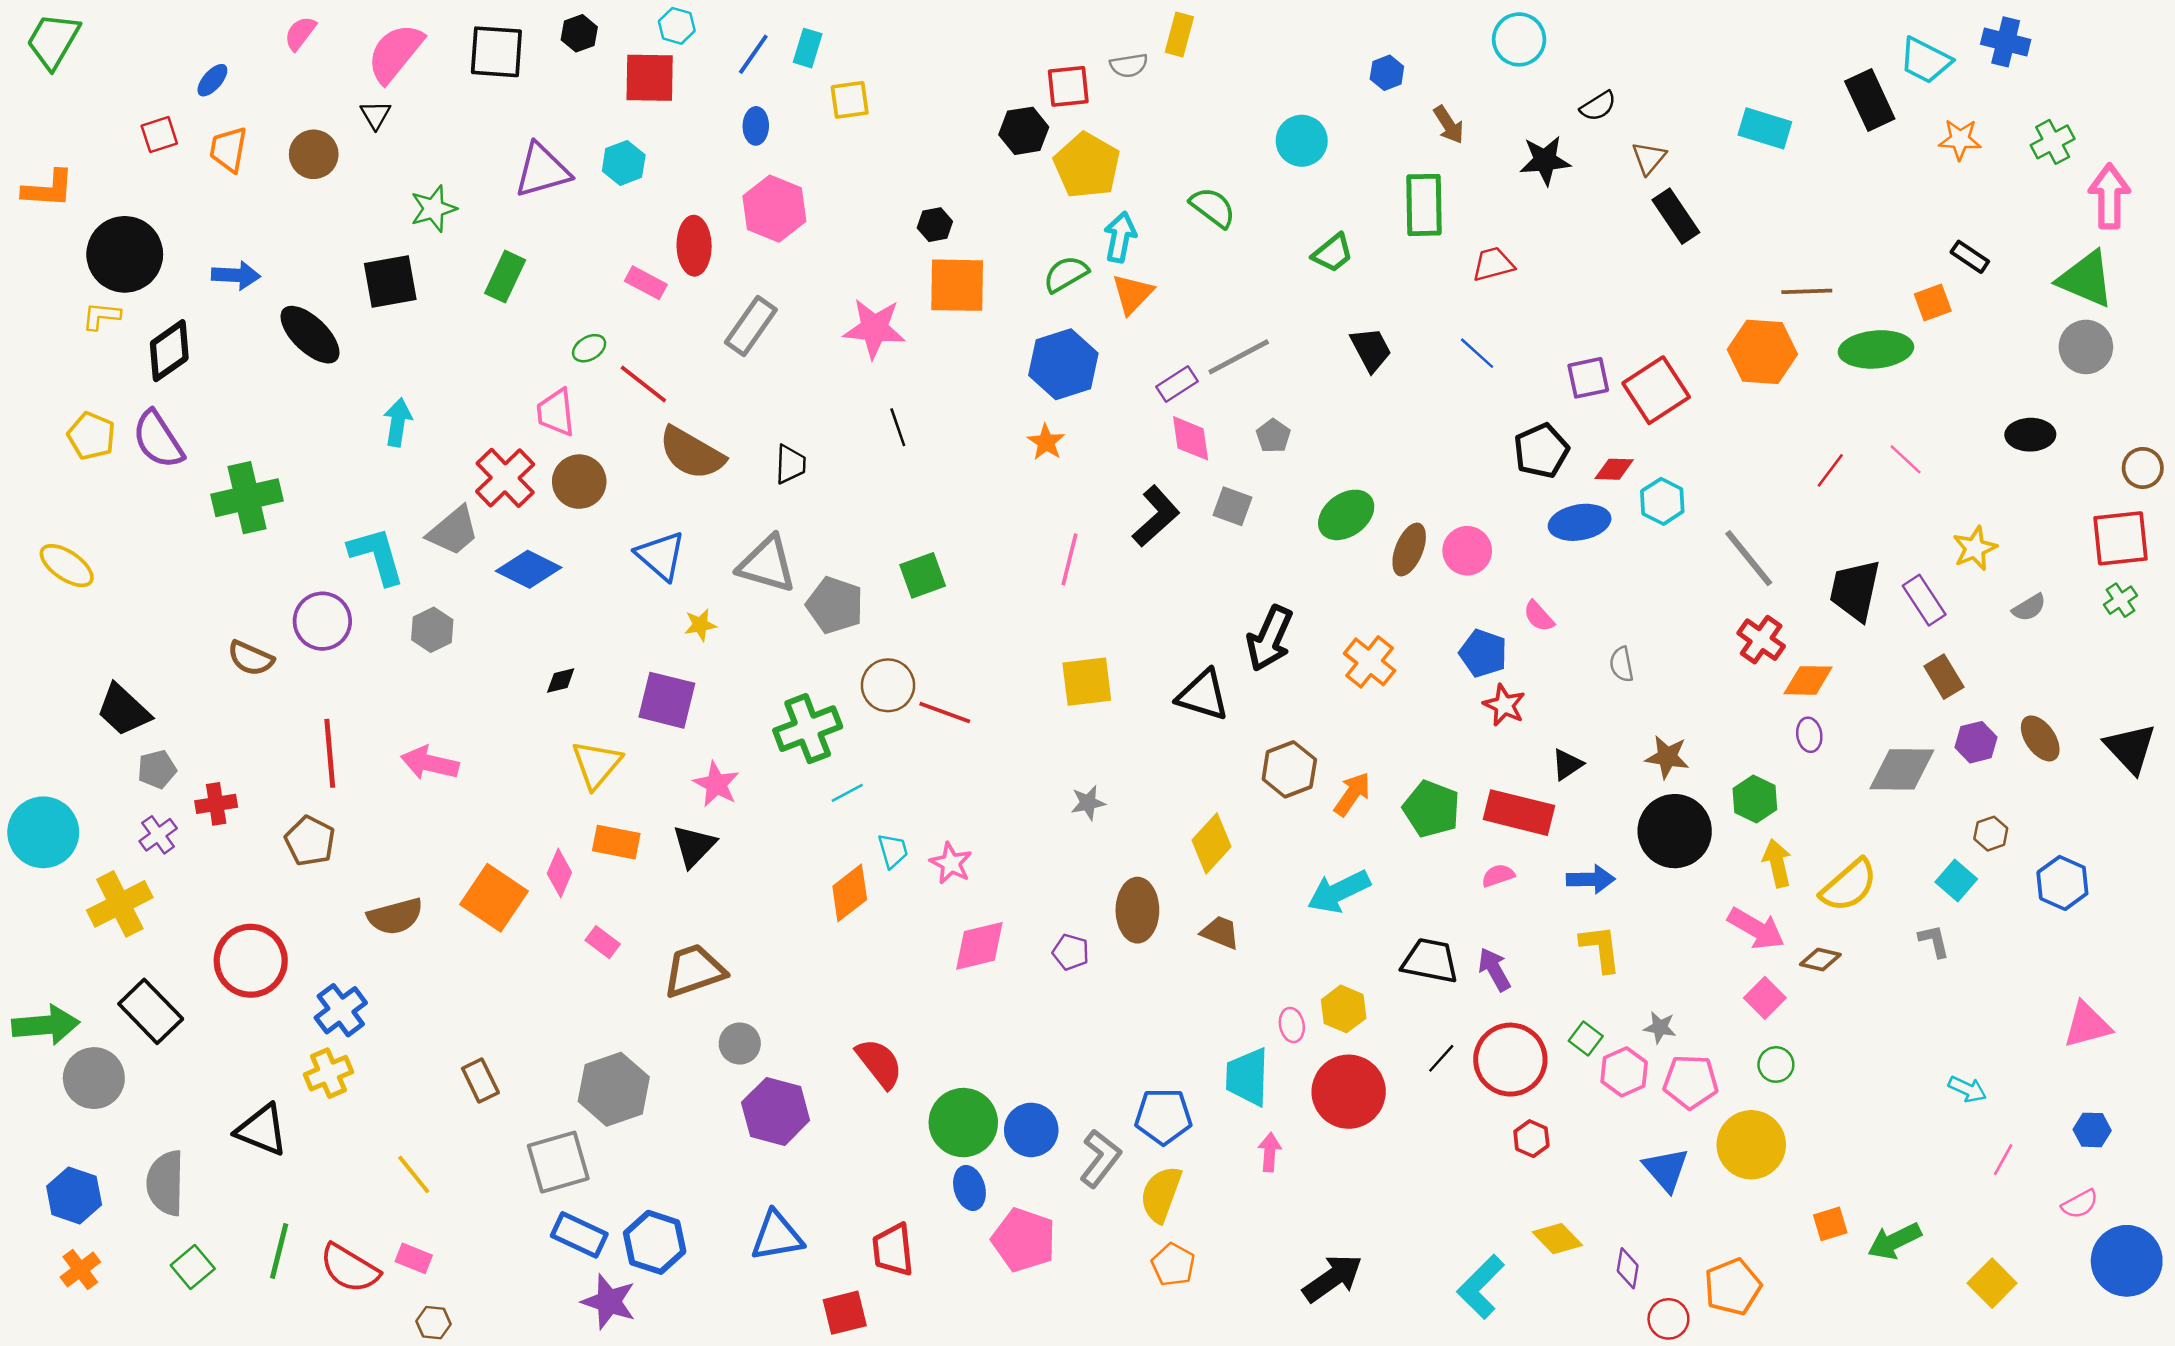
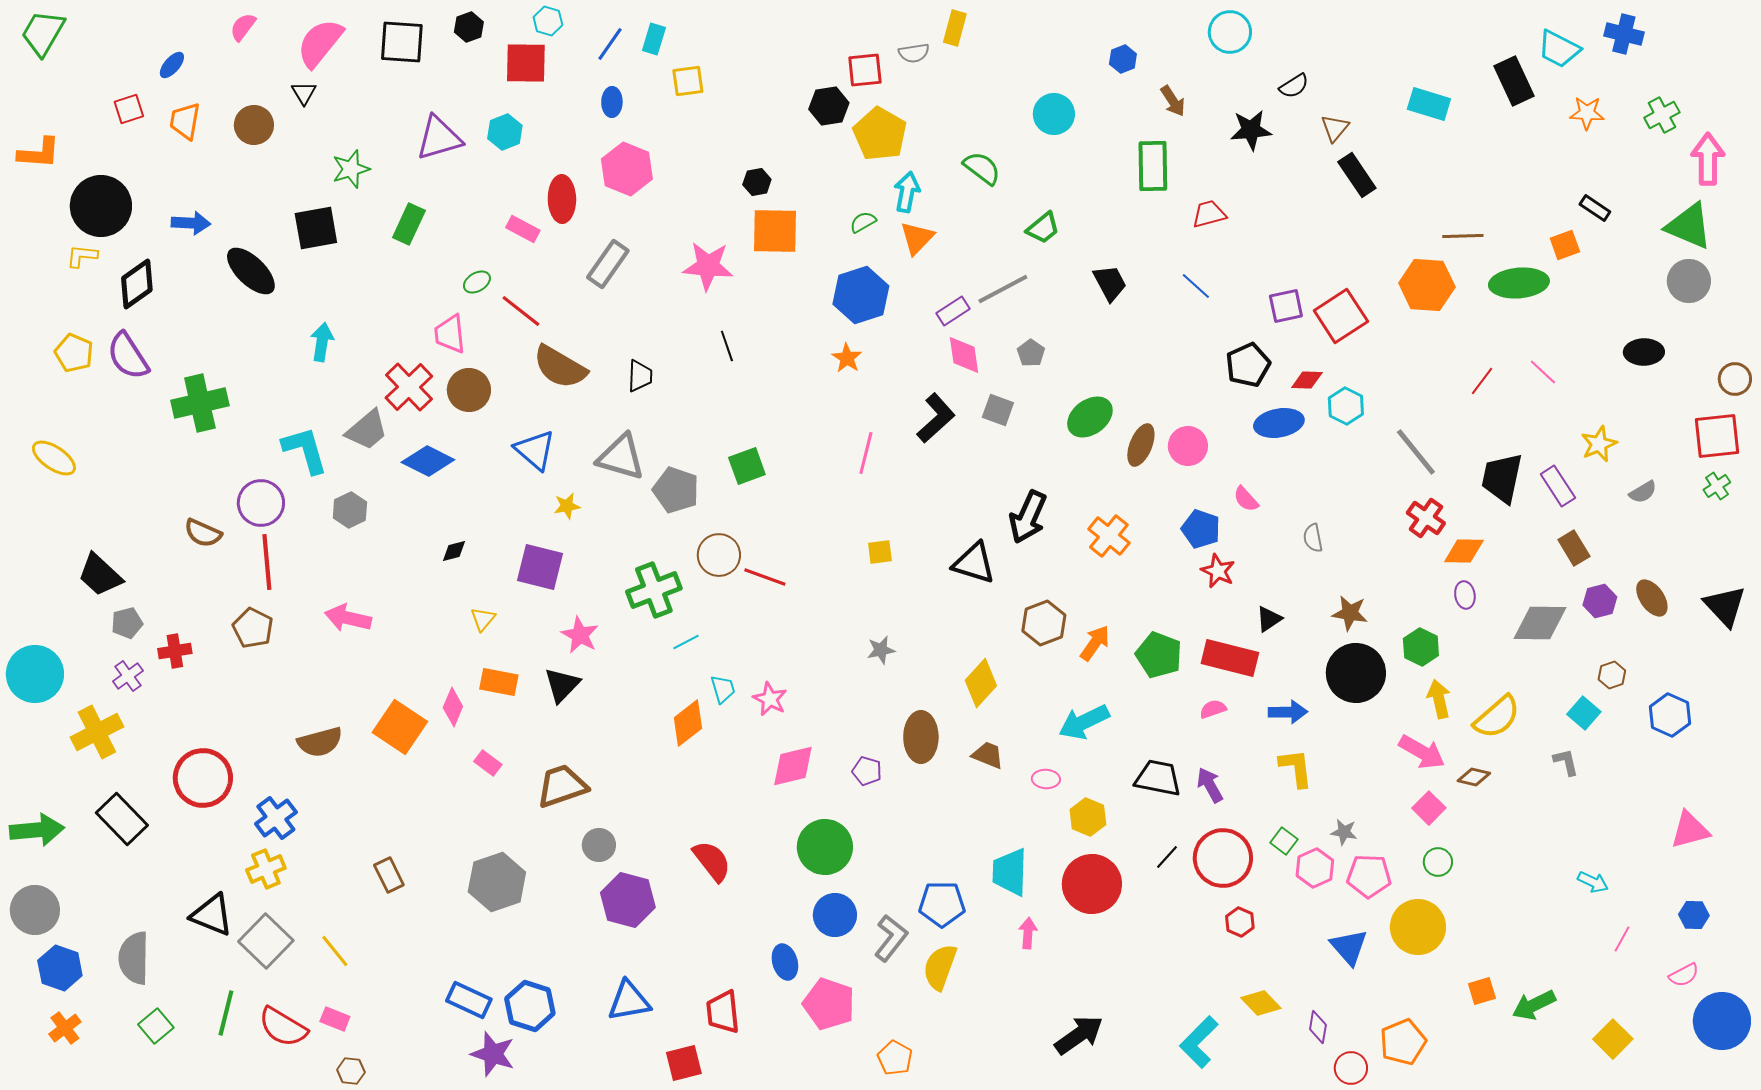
green trapezoid: (1333, 253) -> (1043, 228), moved
green semicircle: (1066, 274) -> (863, 222), size x0.7
yellow square: (1087, 682) -> (880, 552), size x0.6
red line: (330, 753) -> (267, 562), moved
yellow triangle: (597, 764) -> (483, 619), size x0.6
brown pentagon: (310, 841) -> (253, 628), moved
pink ellipse: (1292, 1025) -> (1046, 779), moved, turned -76
gray circle: (94, 1078) -> (35, 910), moved
green circle: (963, 1123) -> (825, 847), moved
gray square: (558, 1162) -> (266, 941), moved, turned -30
orange pentagon: (1173, 1265) -> (895, 1058), moved

